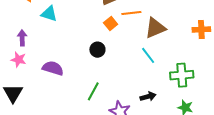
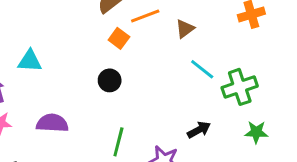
cyan triangle: (49, 14) -> (30, 61), moved
brown triangle: (155, 28) -> (185, 29), size x0.6
cyan line: (148, 55) -> (202, 69), moved

